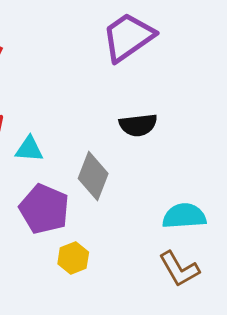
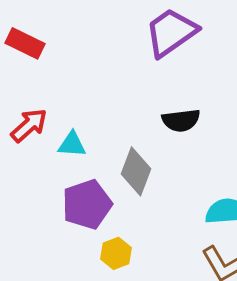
purple pentagon: (44, 209) -> (87, 204), turned 30

